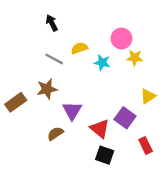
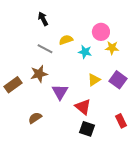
yellow triangle: (148, 96) -> (94, 80), moved
purple square: (125, 118) -> (118, 80), moved
brown semicircle: (55, 134) -> (35, 118), moved

